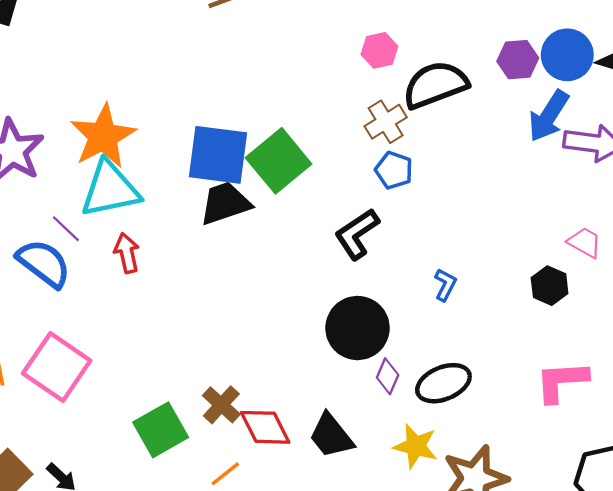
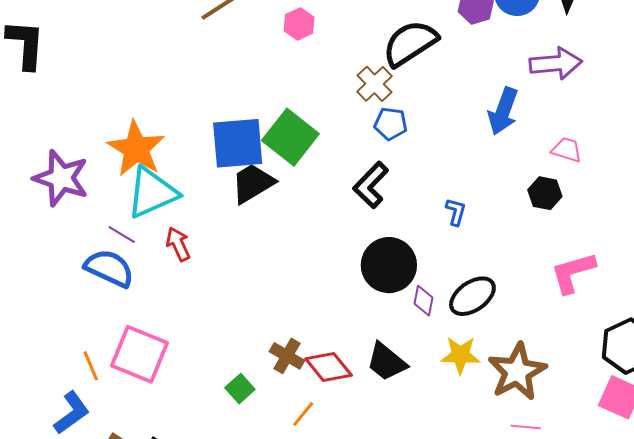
pink hexagon: (379, 50) -> (299, 24), moved
blue arrow: (549, 116) -> (503, 111), moved
green square: (161, 430) -> (240, 389), size x0.6

